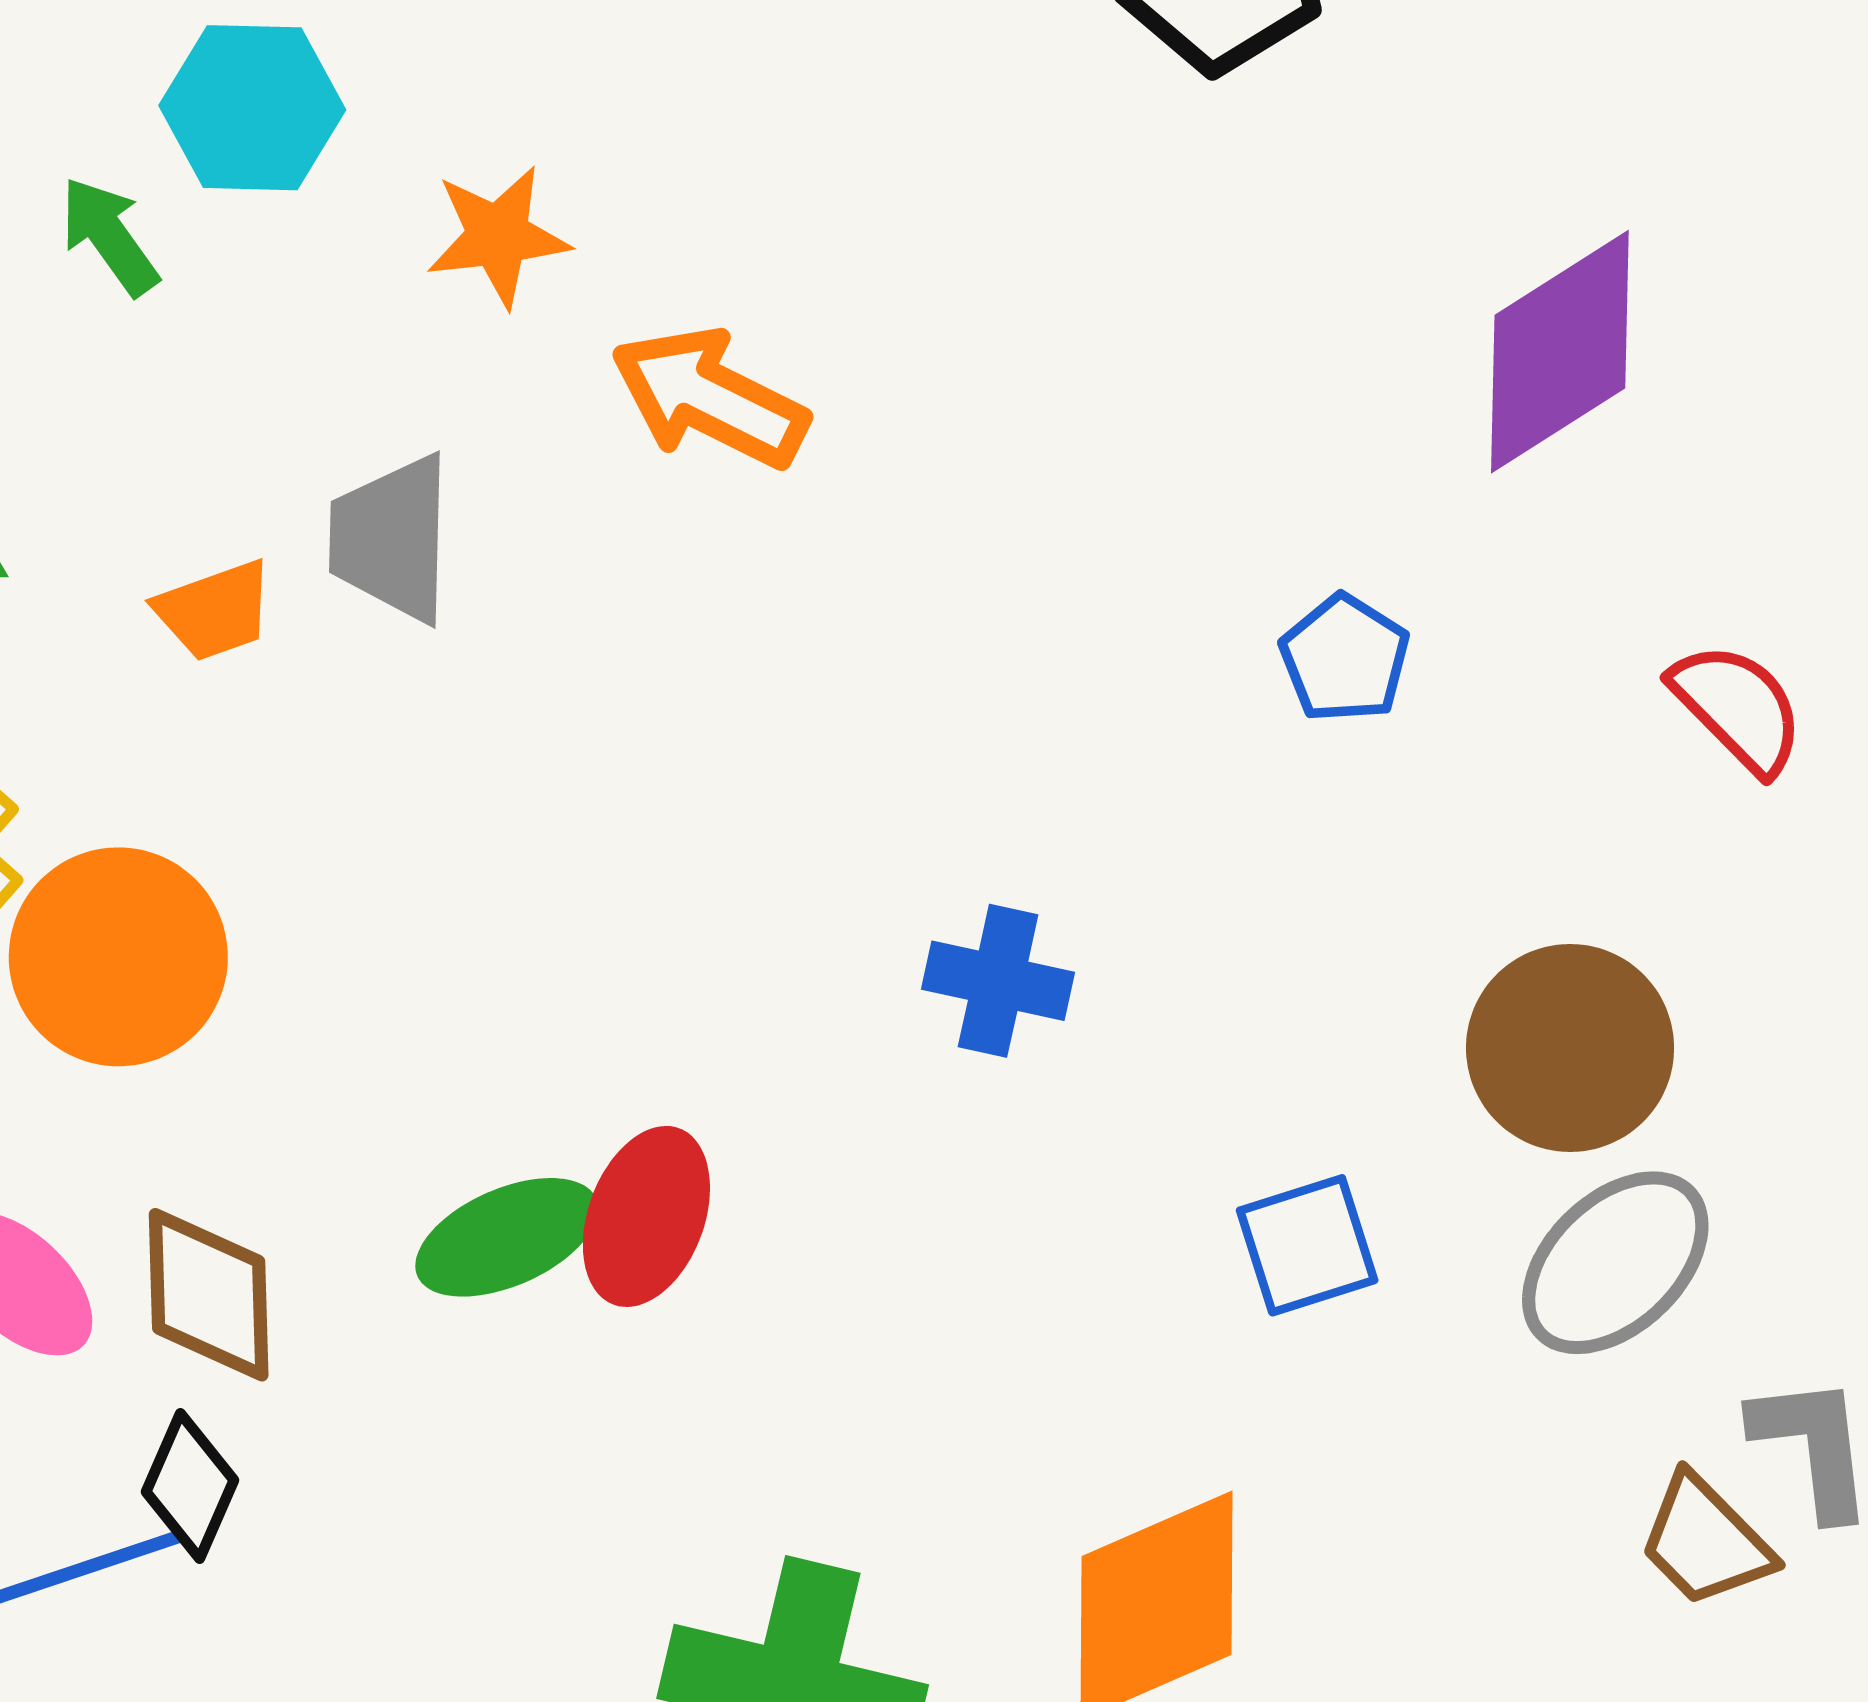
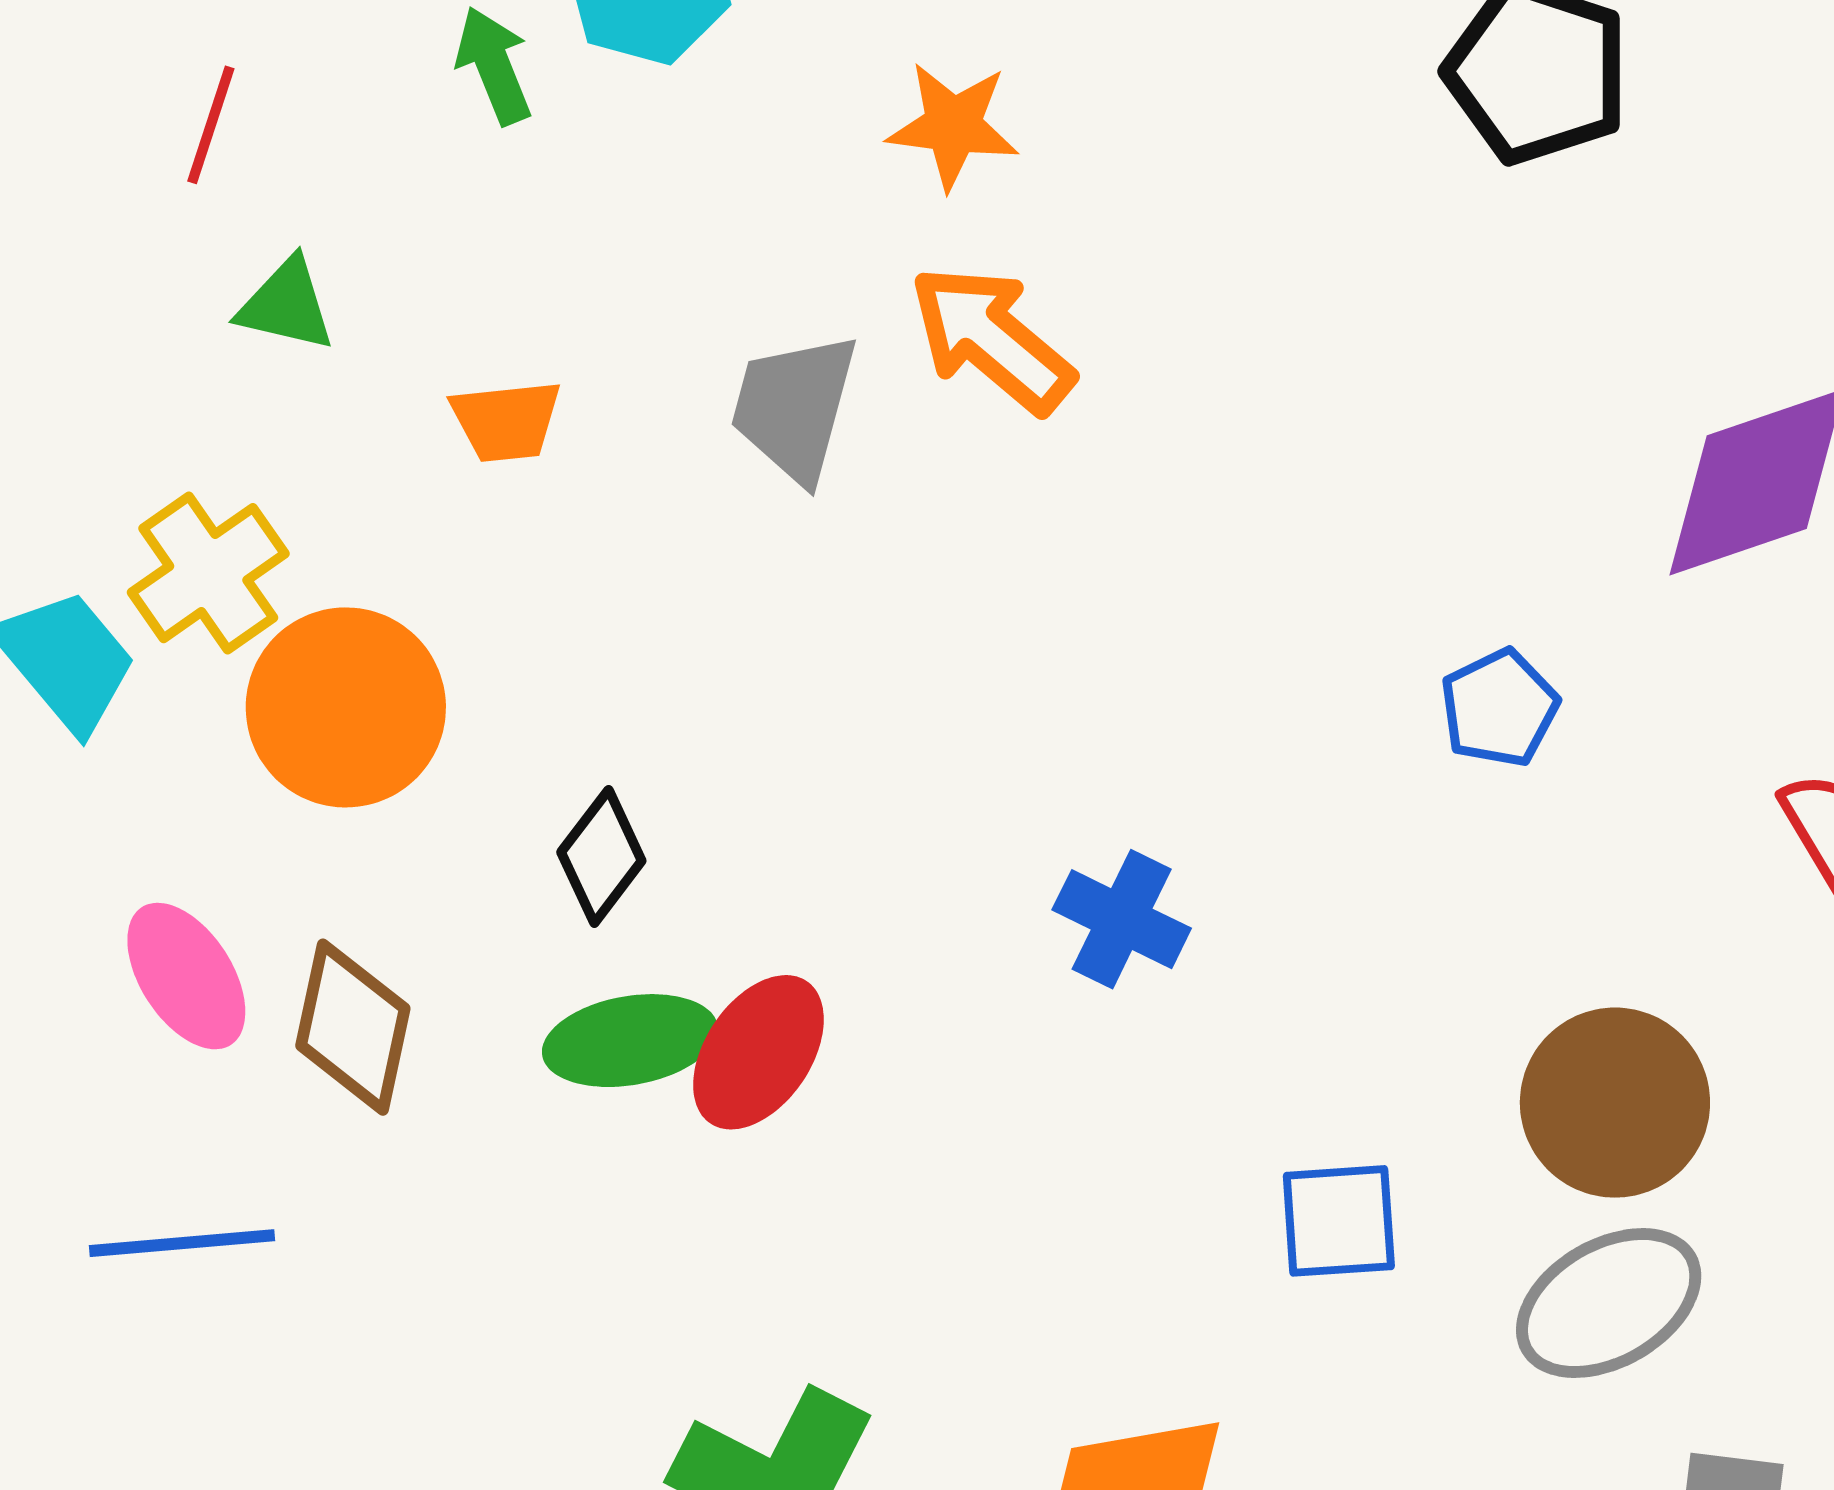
orange star: (498, 236) -> (953, 126), moved
gray trapezoid: (391, 538) -> (794, 407), moved
black diamond: (190, 1486) -> (601, 856), moved

